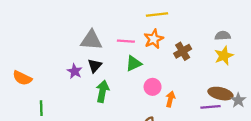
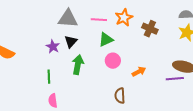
brown cross: (183, 51) -> (150, 29), turned -35
pink circle: (153, 87) -> (113, 61), moved
orange arrow: (170, 99) -> (139, 72), turned 48
green line: (41, 108) -> (49, 77), moved

